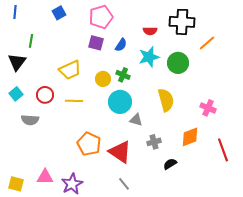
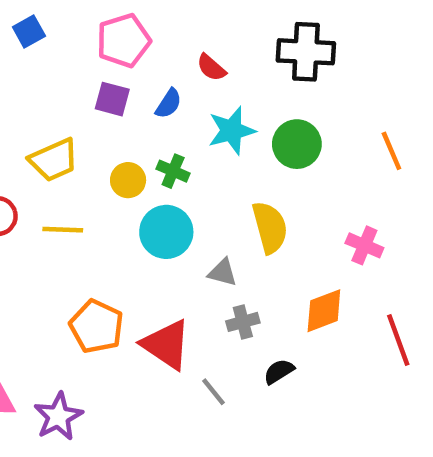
red semicircle: (150, 31) -> (211, 68), moved, turned 40
orange line: (207, 43) -> (391, 151), moved, turned -72
gray triangle: (136, 120) -> (223, 272), moved
gray line: (124, 184) -> (214, 392), moved

